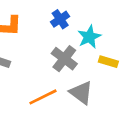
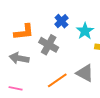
gray cross: (64, 59) -> (49, 45), moved

